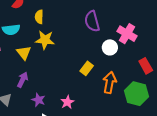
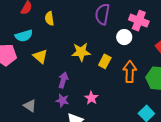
purple semicircle: (92, 21) -> (102, 14), turned 35
yellow star: (45, 40) -> (81, 52), moved
purple arrow: (23, 80) -> (63, 80), moved

